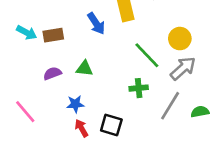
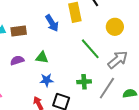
yellow circle: (180, 39) -> (115, 27), moved
green cross: (139, 88) -> (84, 82), moved
blue star: (75, 104) -> (47, 80), moved

